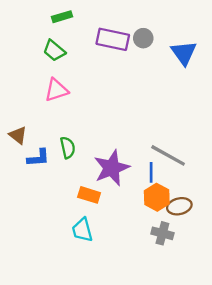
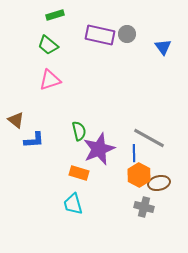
blue triangle: (184, 53) -> (163, 47), size x0.7
green semicircle: (68, 148) -> (79, 131), moved

